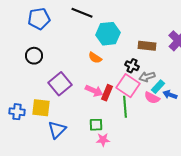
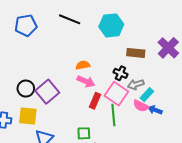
cyan hexagon: (108, 34) -> (111, 25), moved
black circle: (34, 56) -> (26, 89), moved
orange semicircle: (95, 58) -> (83, 65), turned 136
pink arrow: (94, 91) -> (86, 81), moved
blue arrow: (170, 95) -> (155, 110), moved

